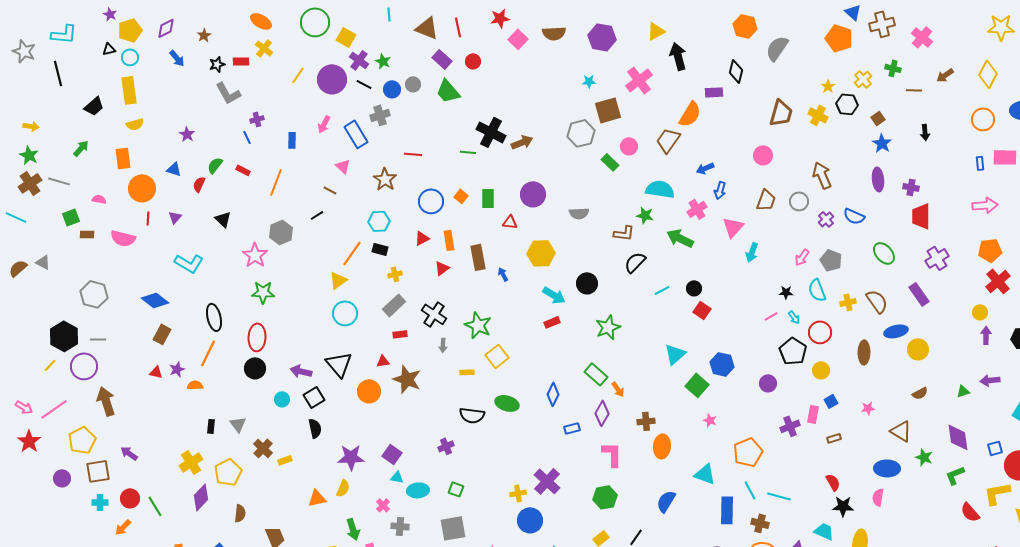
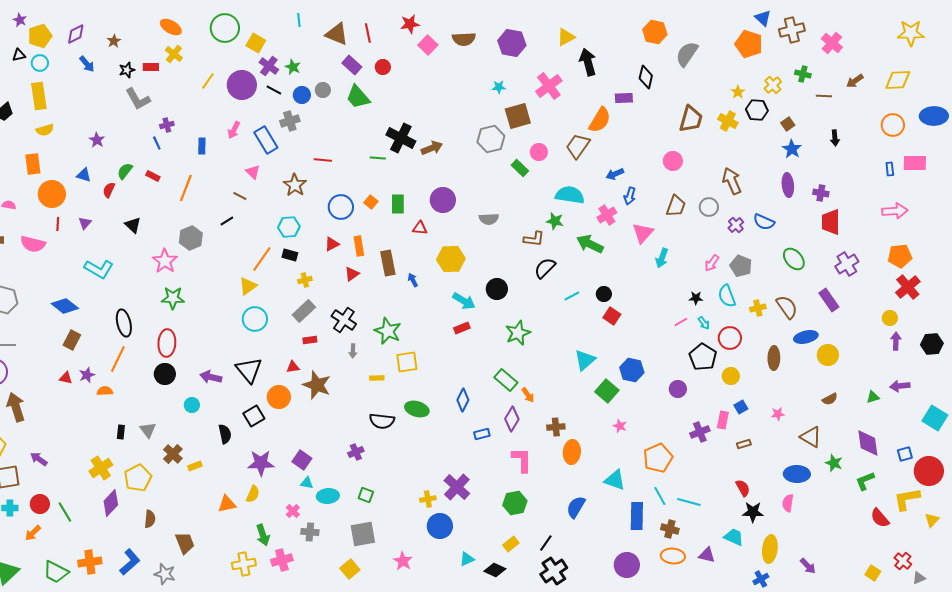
yellow diamond: (988, 74) -> (898, 80), turned 60
yellow square: (497, 356) -> (407, 362), turned 30
black square: (314, 397) -> (254, 416), moved

